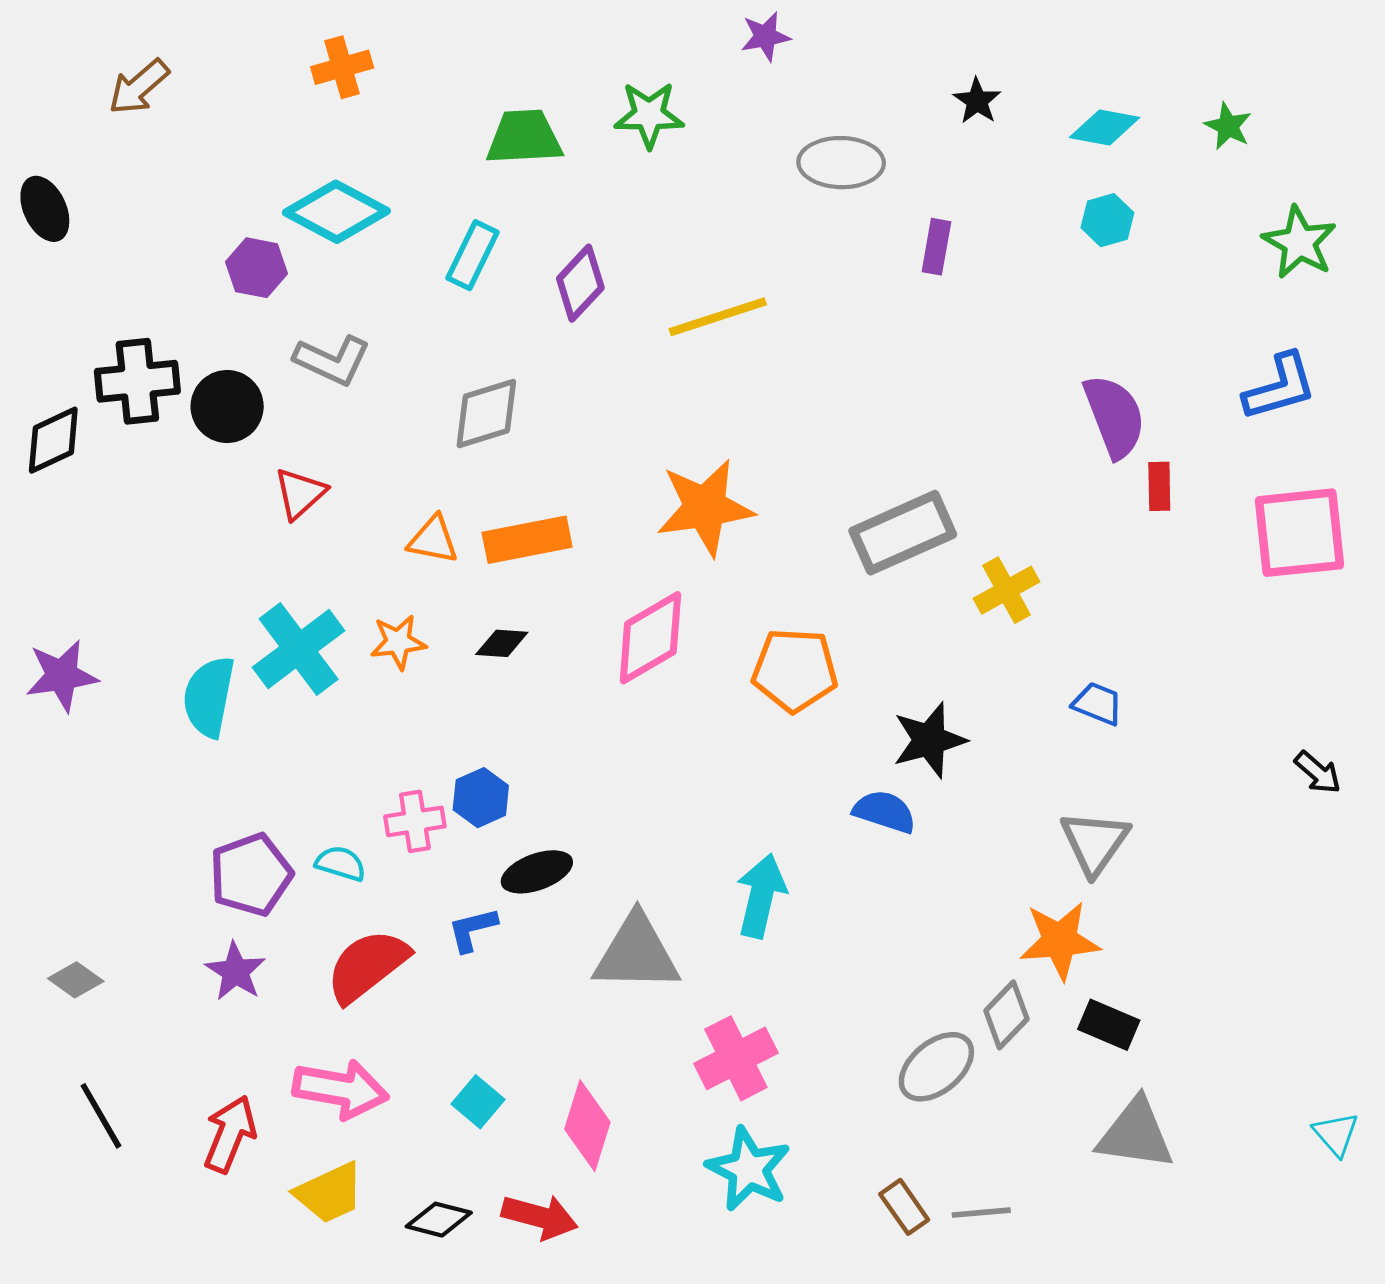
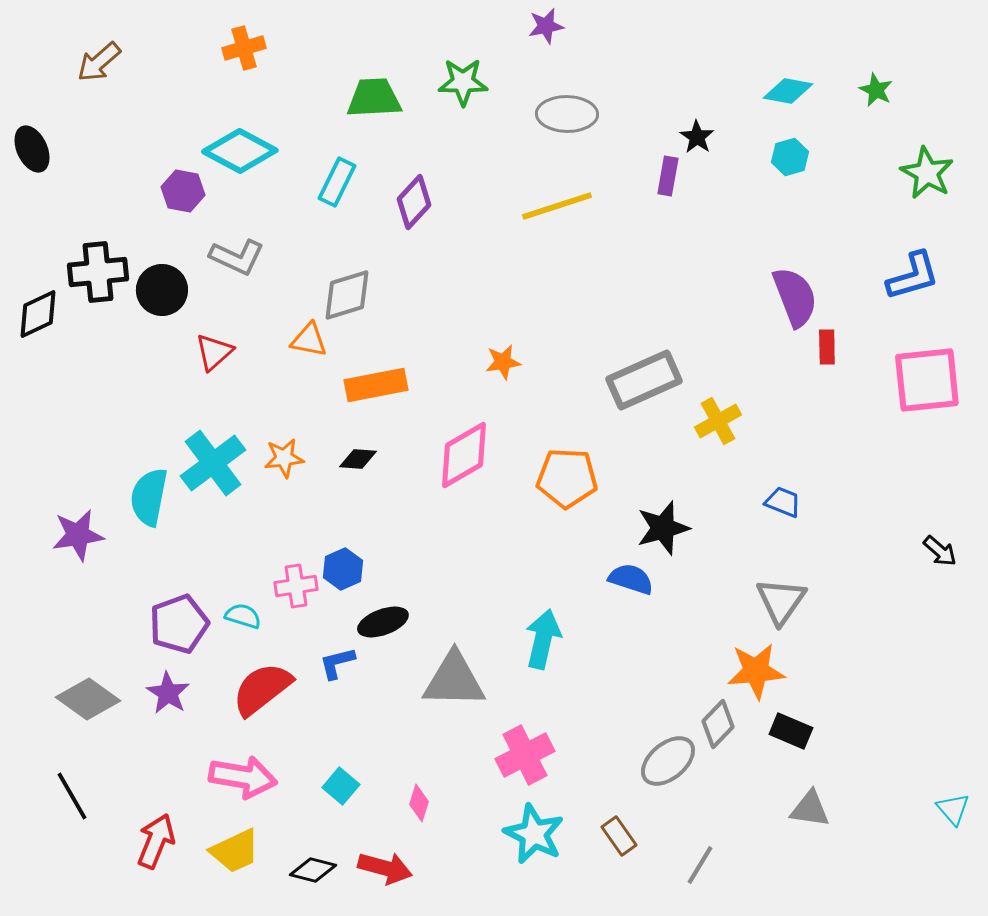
black star: (977, 101) -> (697, 137), moved
gray ellipse: (841, 163) -> (567, 114), moved
yellow line: (718, 317) -> (557, 206), moved
orange star: (705, 507) -> (503, 362), size x0.5
orange triangle: (433, 540) -> (309, 340), moved
purple star: (62, 676) -> (78, 535), moved
gray diamond: (76, 980) -> (88, 699), moved, size x1.6
pink diamond: (587, 1126) -> (419, 803), size x0.6
red arrow: (230, 1134) -> (156, 841), moved
gray triangle: (1135, 1134) -> (810, 809), size x0.7
brown rectangle: (904, 1207) -> (619, 836), moved
gray line: (981, 1213) -> (700, 865), turned -54

